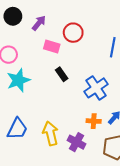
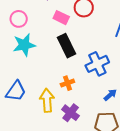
black rectangle: (62, 74) -> (66, 46), size x1.6
orange cross: (94, 121) -> (67, 83), moved, turned -32

